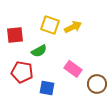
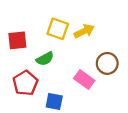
red pentagon: (22, 72) -> (25, 83), turned 30
brown circle: (97, 84) -> (107, 63), moved

